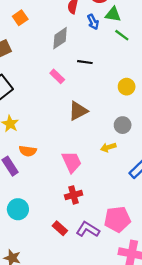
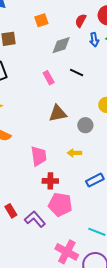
orange square: (20, 18) -> (41, 20), moved
gray circle: (123, 125) -> (85, 125), moved
red cross: (74, 195) -> (50, 181), moved
pink pentagon: (117, 219) -> (60, 205), moved

